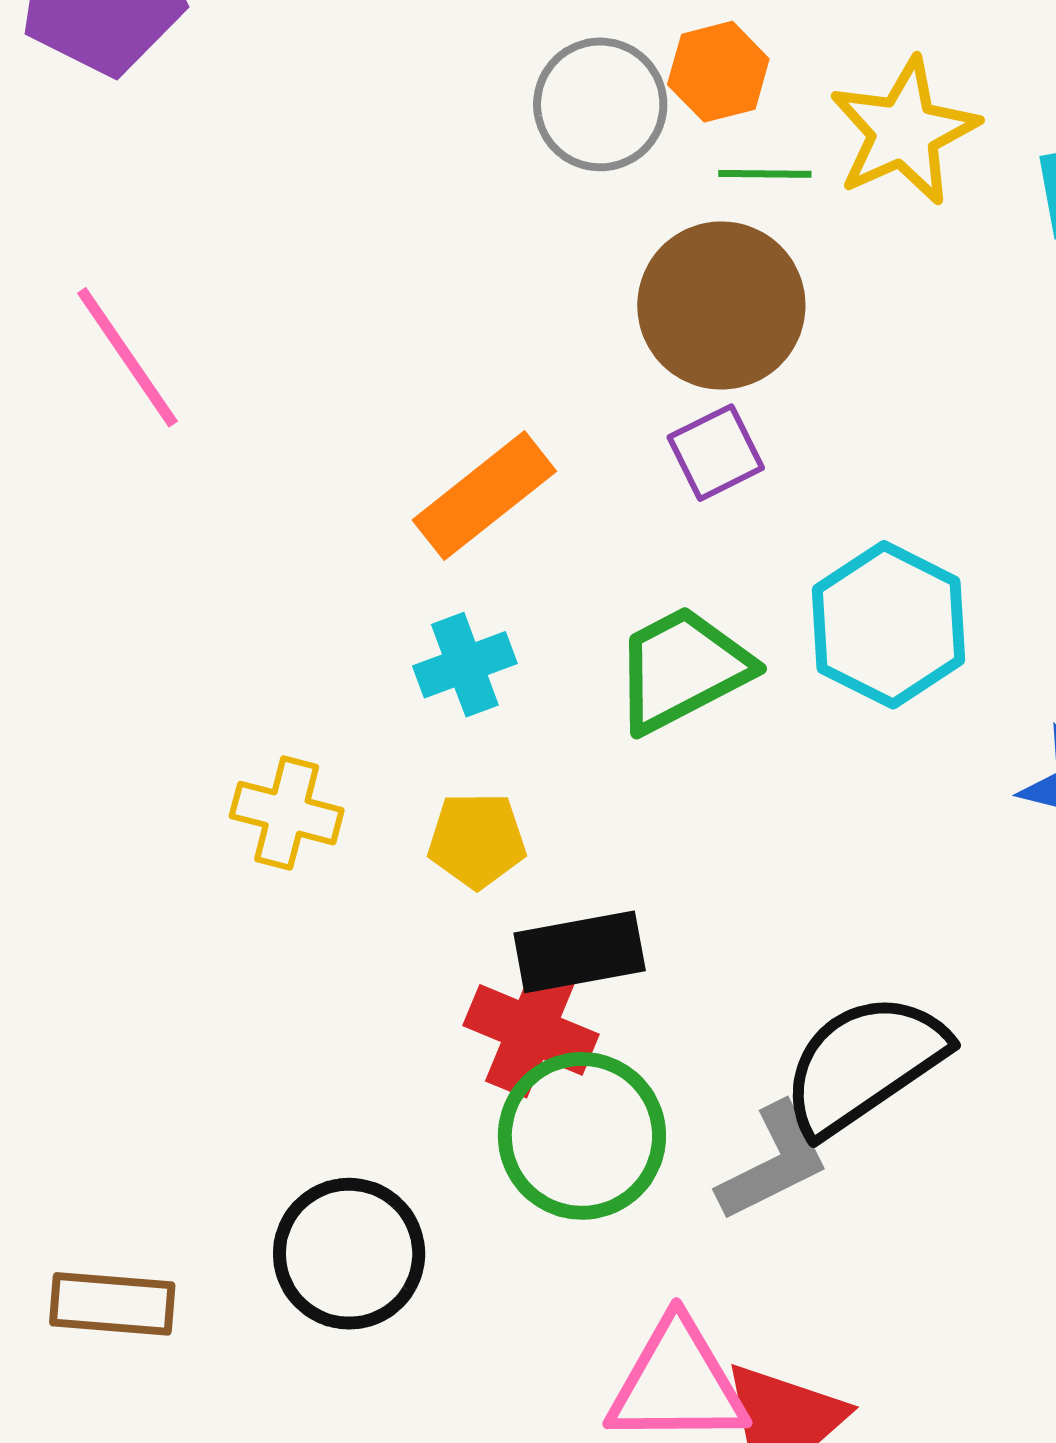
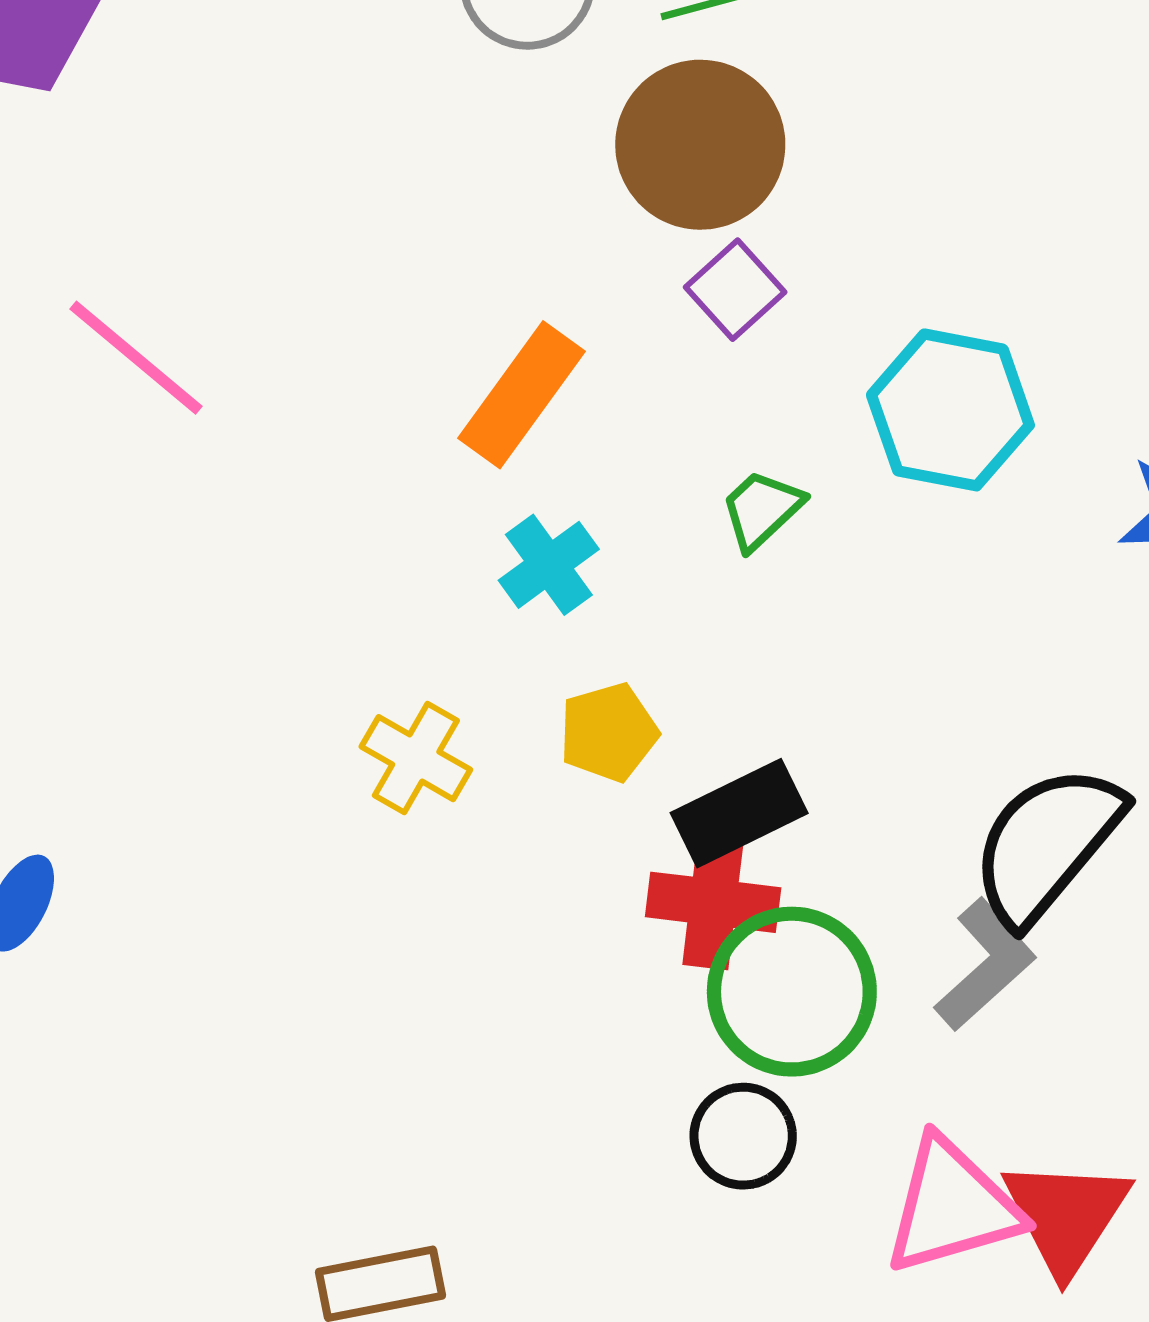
green trapezoid: (682, 669) -> (762, 509), size x0.6
yellow cross: (287, 813) -> (416, 758), turned 31
black circle: (349, 1254) -> (743, 1136), moved, size x0.7

